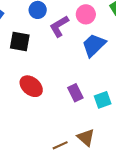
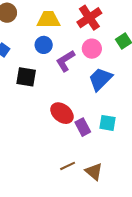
red ellipse: (31, 86) -> (62, 113), moved
cyan square: (103, 100) -> (108, 123), moved, turned 30
brown line: (60, 145) -> (68, 166), moved

